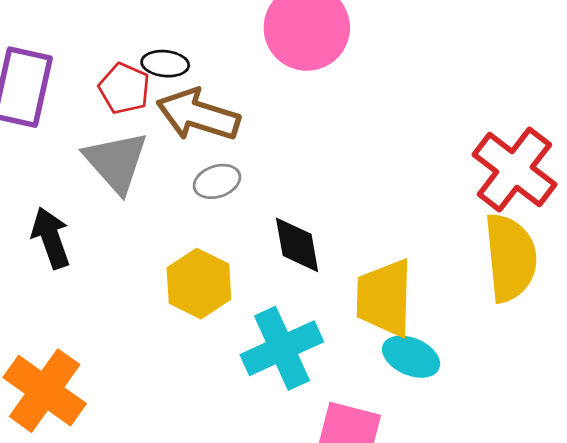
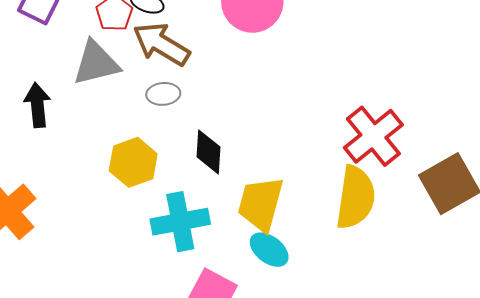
gray triangle: (116, 162) -> (96, 63), turned 44

